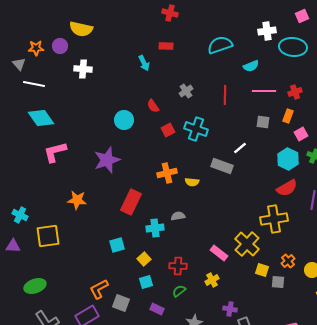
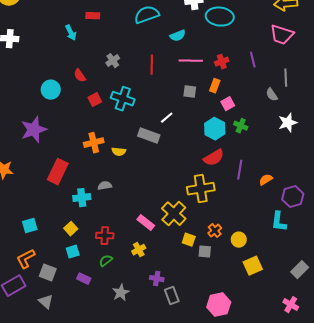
cyan square: (117, 245) -> (30, 226), moved

